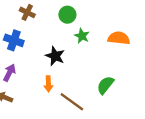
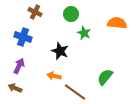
orange semicircle: (119, 38) -> (117, 23), moved
orange arrow: (48, 84) -> (54, 76), turned 104

